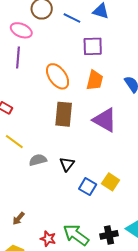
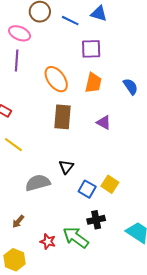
purple triangle: (105, 120) -> (104, 122), size x0.6
gray semicircle: (38, 160) -> (38, 183), moved, size x1.4
black cross: (109, 235) -> (96, 220), moved

